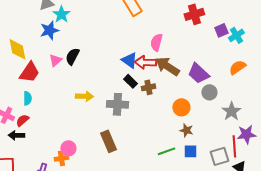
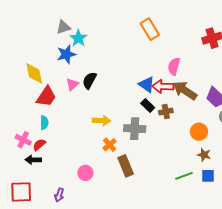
orange cross: (61, 158) -> (110, 145), moved, turned -32

